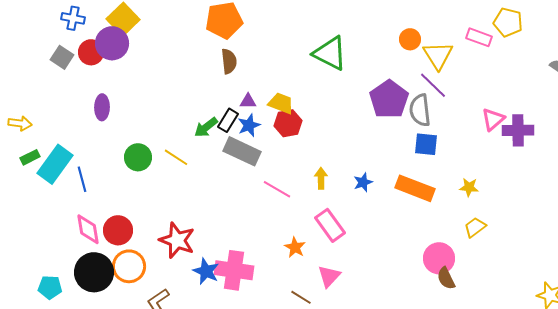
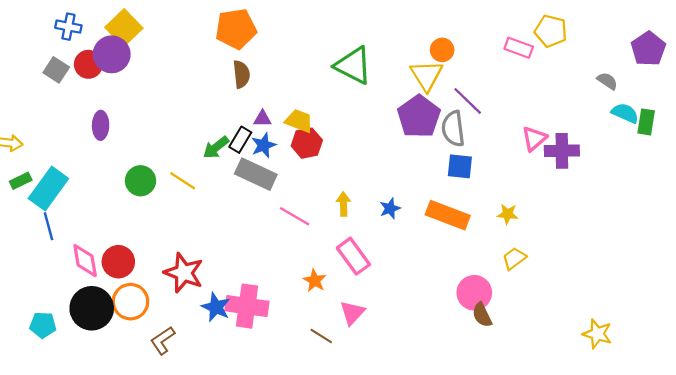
yellow triangle: (438, 55) -> (427, 75), moved
blue line: (82, 179) -> (48, 226), moved

